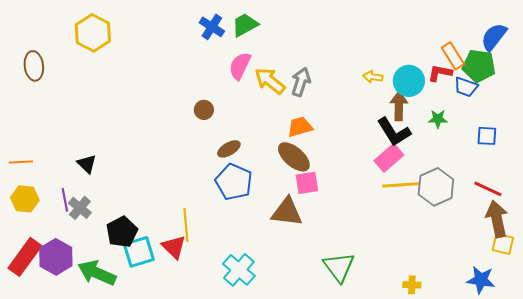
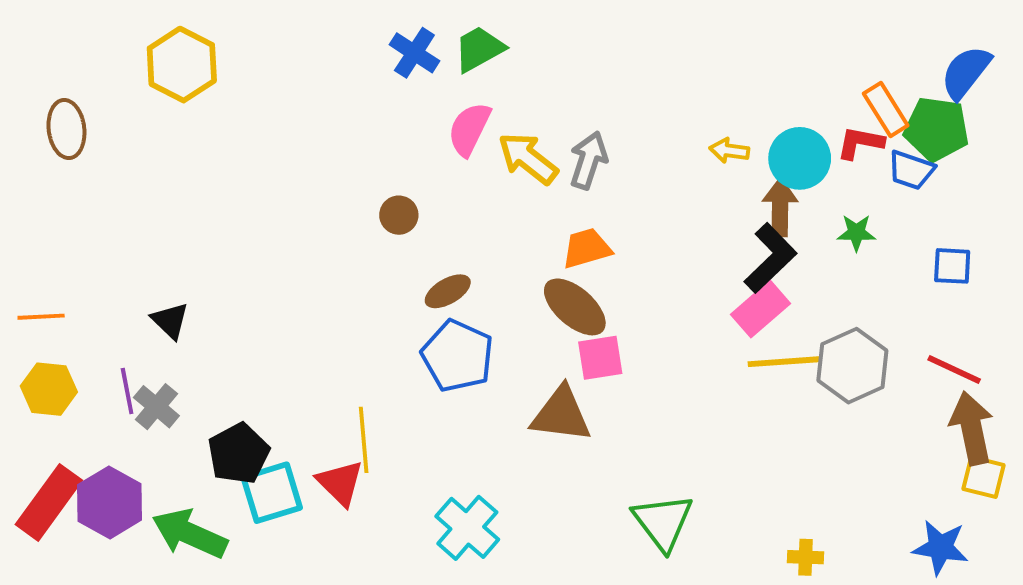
black L-shape: (394, 132) -> (770, 258), turned -102

